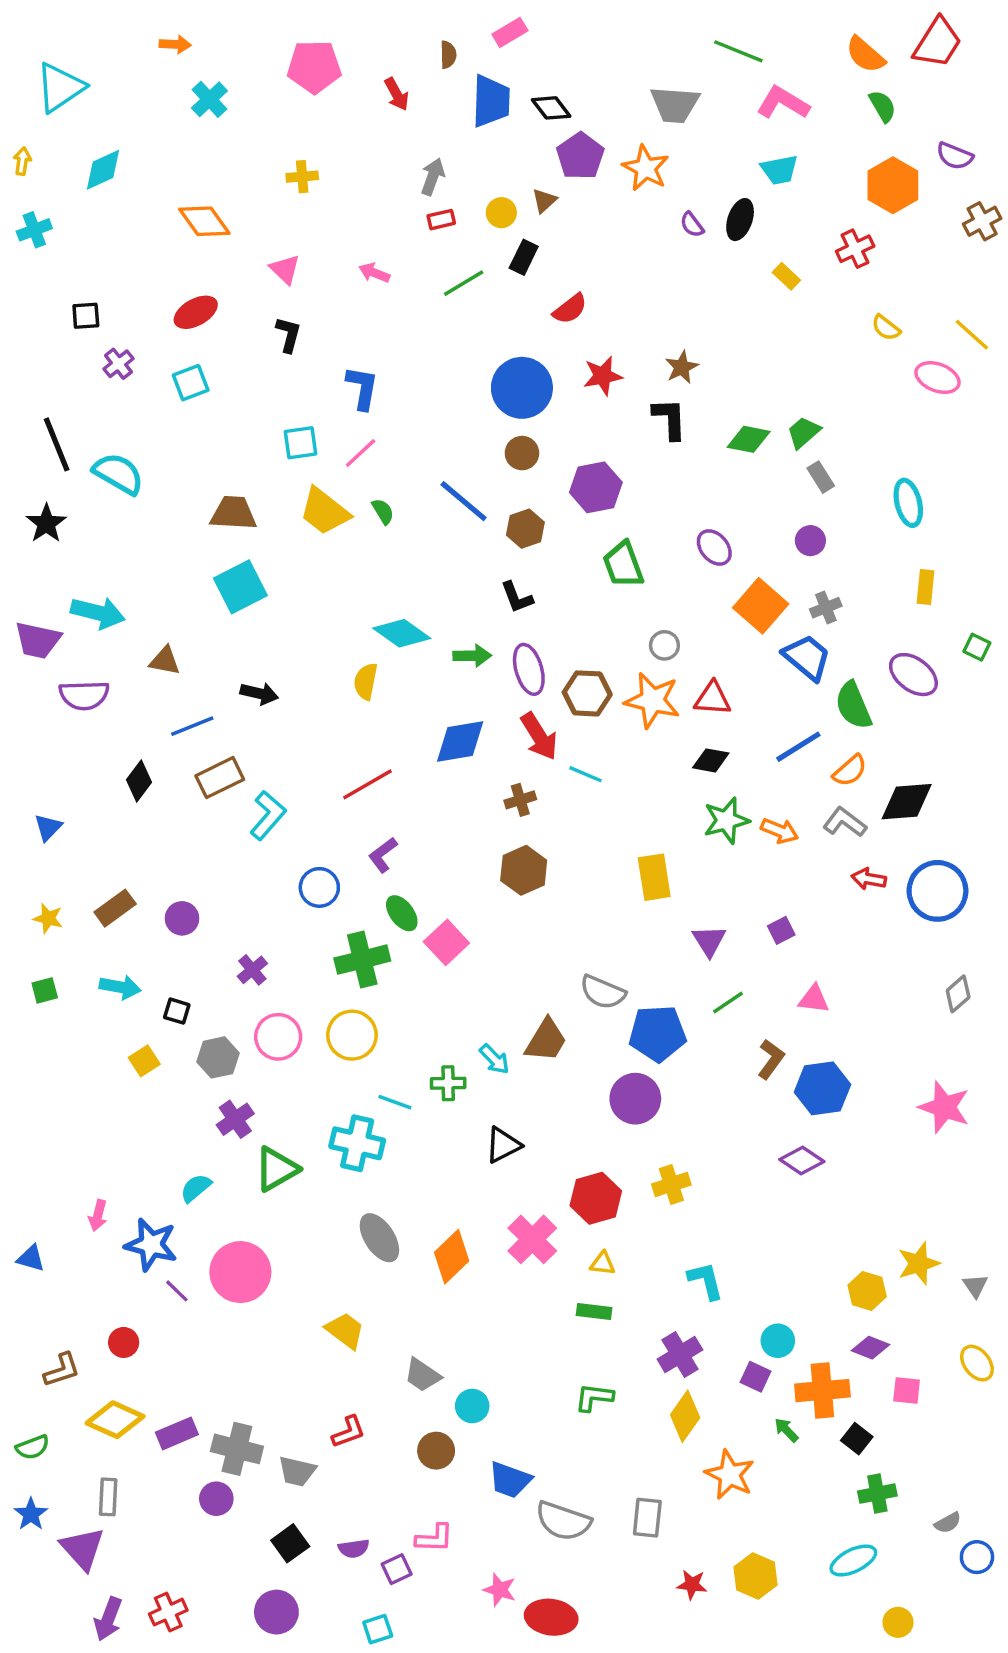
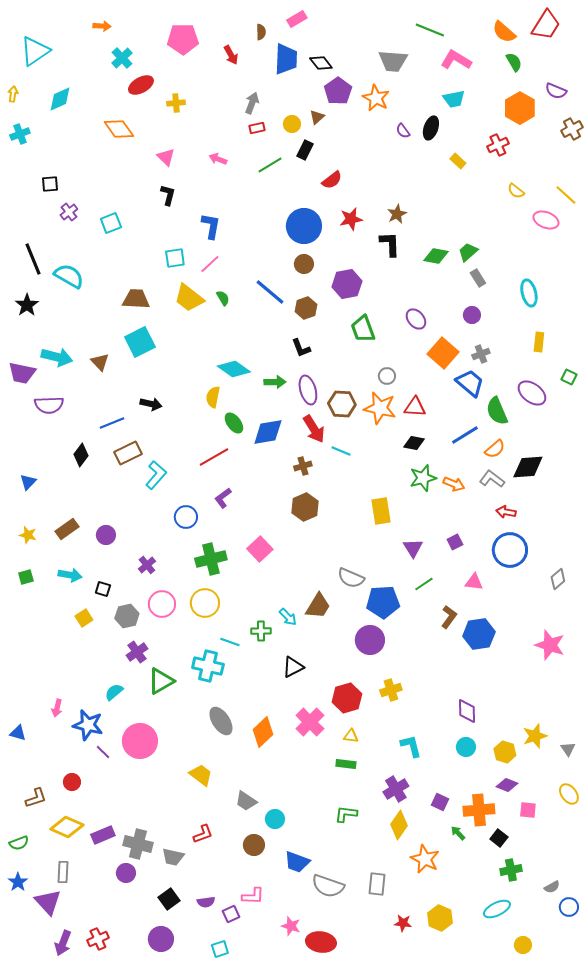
red ellipse: (196, 312) -> (141, 85), moved
brown triangle: (165, 661) -> (100, 362), moved, turned 36
blue circle: (937, 891) -> (510, 550), moved
green ellipse: (402, 913) -> (234, 423), moved
purple diamond: (802, 1160) -> (467, 711), moved, turned 55
cyan circle: (778, 1341) -> (466, 747), moved

